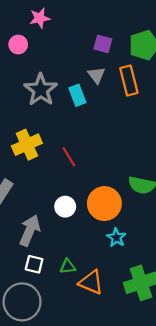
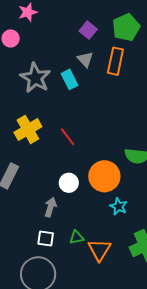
purple square: (103, 44) -> (88, 30), turned 30
orange rectangle: (129, 81) -> (115, 61), turned 32
gray arrow: (30, 230) -> (50, 207), moved, size x0.7
orange triangle: (91, 282) -> (100, 250), turned 45

